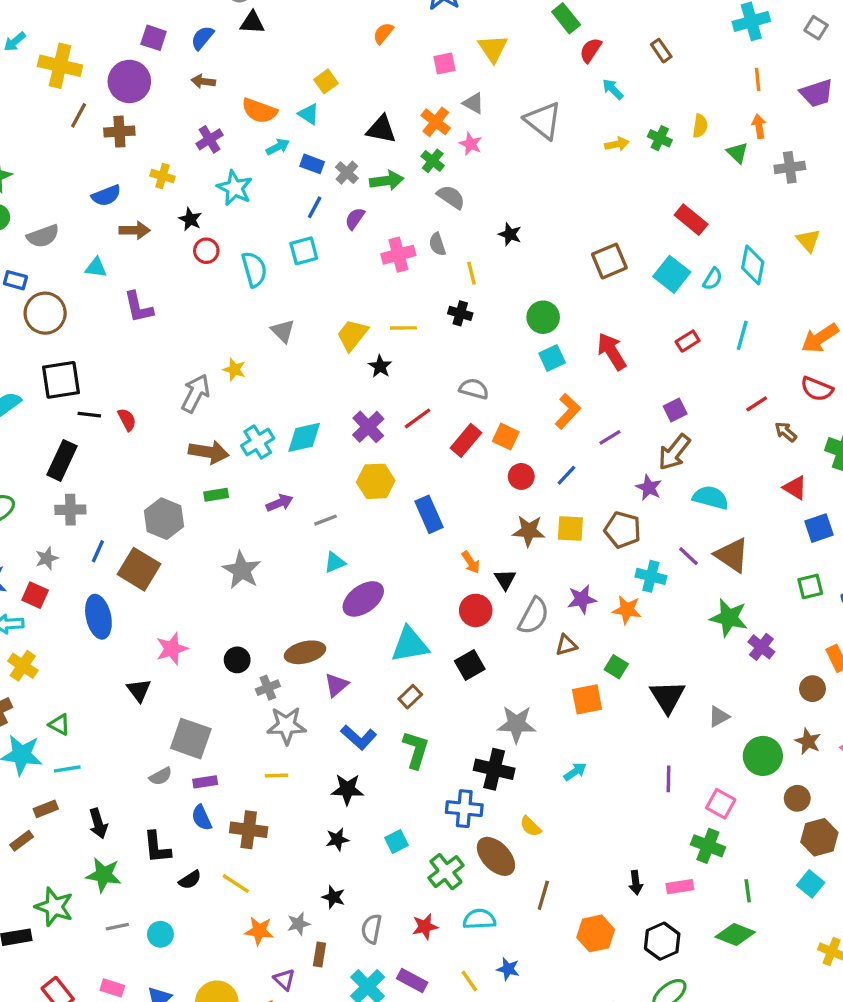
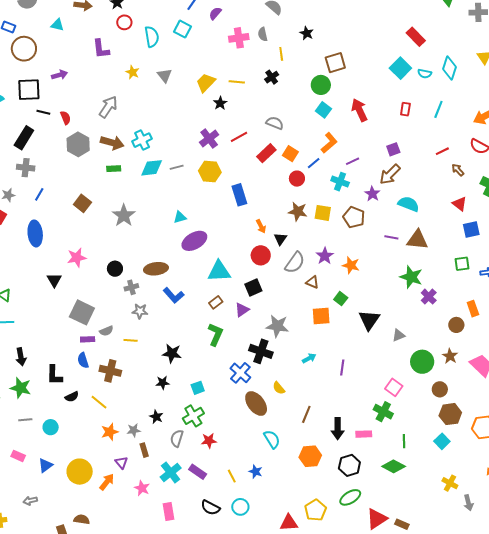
cyan square: (304, 251) -> (183, 29), turned 36
brown square: (609, 261) -> (335, 63), moved
cyan semicircle: (713, 279) -> (425, 74), turned 64
purple L-shape: (138, 307) -> (101, 49), moved
black cross: (460, 313) -> (272, 77), turned 32
red rectangle: (688, 341) -> (405, 109), turned -56
cyan square: (552, 358) -> (323, 110), turned -35
yellow star: (234, 370) -> (133, 72), moved
cyan diamond: (304, 437) -> (152, 168), moved
blue line: (566, 475) -> (314, 163), moved
purple arrow: (279, 503) -> (60, 75), moved
gray hexagon: (164, 519) -> (78, 144), moved
gray line: (326, 520) -> (177, 167), moved
brown triangle: (732, 555) -> (417, 240), turned -35
purple line: (688, 556) -> (391, 237), turned -40
brown square: (139, 569) -> (82, 203), moved, size x0.7
cyan cross: (651, 576) -> (340, 182), moved
purple star: (582, 599) -> (325, 256), turned -30
brown triangle: (566, 645) -> (312, 282), turned 32
purple triangle: (336, 685) -> (242, 310), moved
gray star: (286, 725) -> (140, 311), size x0.7
blue L-shape: (359, 737) -> (174, 295), moved
gray semicircle: (161, 776) -> (106, 331), moved
purple line: (669, 779) -> (342, 368), moved
blue cross: (464, 809) -> (240, 373), turned 30
green cross: (446, 872) -> (193, 416), moved
black arrow: (636, 883) -> (338, 429), size x1.5
brown line: (543, 895) -> (306, 414), moved
cyan semicircle: (479, 919) -> (272, 439), moved, turned 54
orange star: (259, 931) -> (110, 432), turned -30
brown rectangle: (320, 954) -> (144, 450), turned -32

